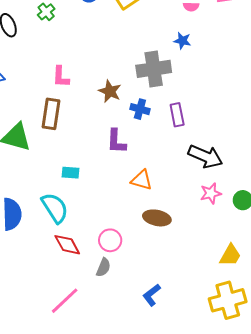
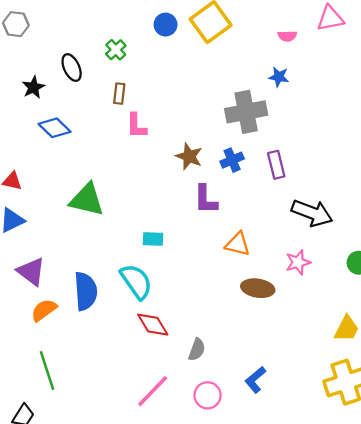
brown star: (110, 91) -> (189, 156), moved
blue cross: (140, 109) -> (232, 160), turned -36
brown rectangle: (51, 114) -> (119, 94), moved, size x0.6
pink star: (211, 193) -> (298, 262), moved
pink circle: (110, 240) -> (208, 395), moved

